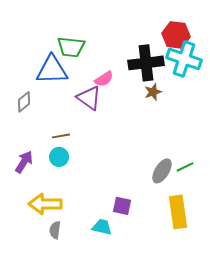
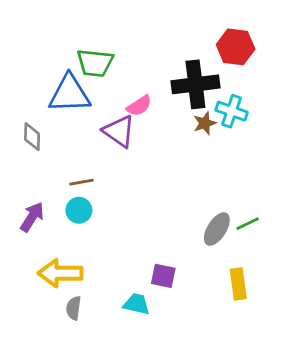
cyan cross: (184, 59) -> (232, 111), moved, size x0.7
gray diamond: (24, 102) -> (32, 137), turned -50
yellow rectangle: (178, 212) -> (238, 284), size x0.7

